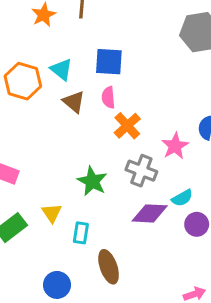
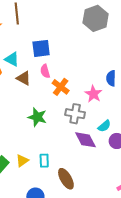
green star: (92, 181) -> (37, 117), moved
yellow triangle: (52, 213) -> (22, 161), moved, turned 40
purple diamond: (150, 213) -> (86, 140), turned 70

